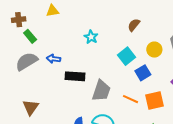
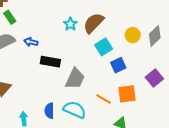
brown semicircle: (134, 25) -> (94, 23), moved, size x1.6
yellow circle: (154, 50) -> (133, 35), moved
orange line: (130, 99) -> (103, 99), moved

